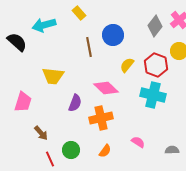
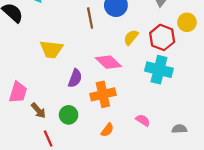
pink trapezoid: (23, 102) -> (18, 92), moved
green circle: (71, 150) -> (69, 115), moved

